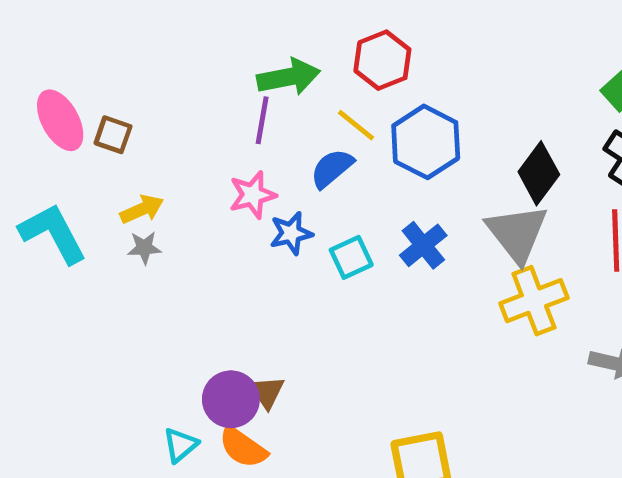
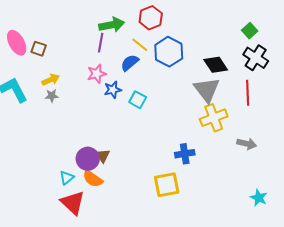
black diamond: (539, 173) -> (216, 65), turned -70
blue cross: (423, 245) -> (185, 154), moved, turned 30
cyan square: (351, 257) -> (138, 100), turned -36

